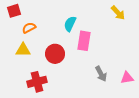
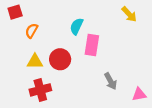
orange semicircle: (29, 28) -> (32, 31), turned -32
yellow triangle: (23, 50) -> (35, 61), moved
pink triangle: (127, 78) -> (139, 94), moved

